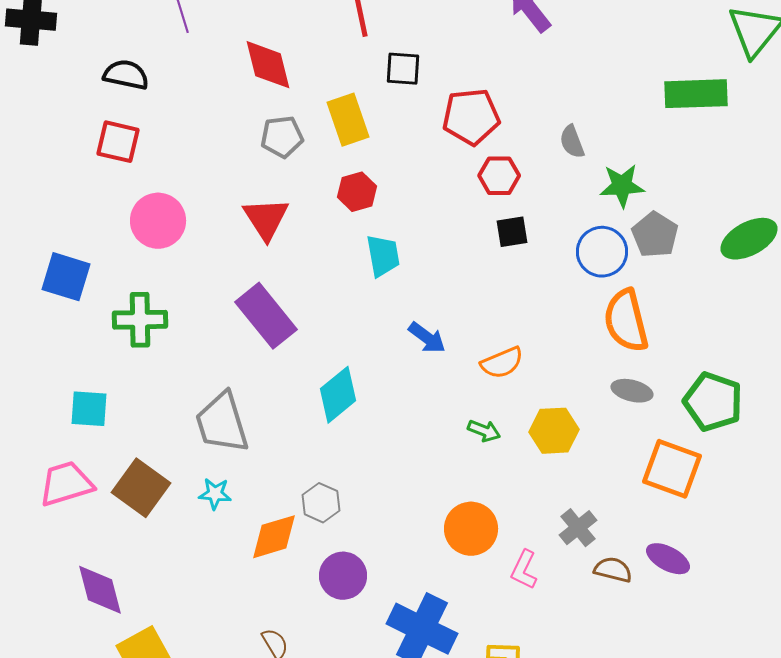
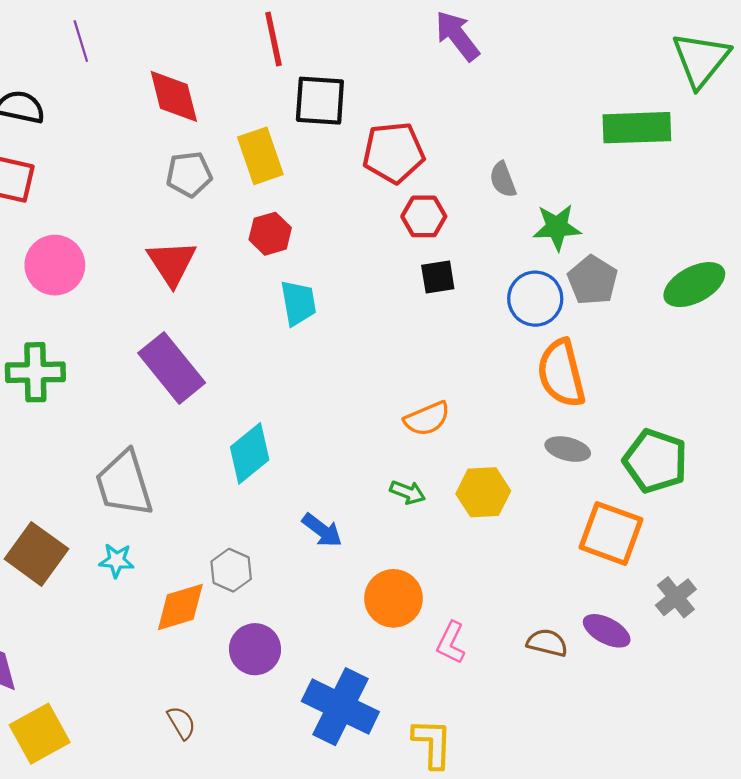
black square: (403, 69) -> (320, 101), size x1.4
blue arrow: (427, 338) -> (322, 530), moved
gray cross: (578, 528) -> (676, 597), moved

